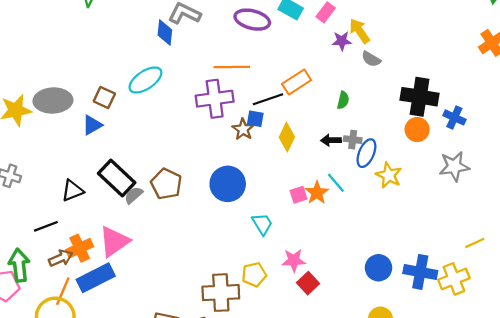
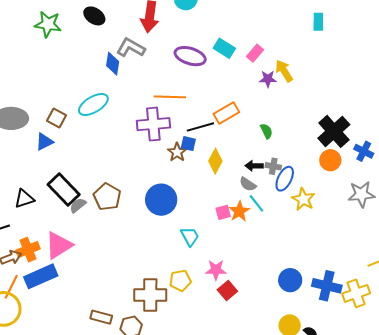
gray semicircle: (371, 59) -> (248, 184), moved
black cross: (420, 97) -> (334, 131), turned 36
green semicircle: (343, 100) -> (266, 131), turned -42

